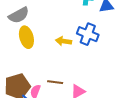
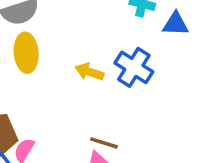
brown line: (55, 82) -> (104, 143), moved

